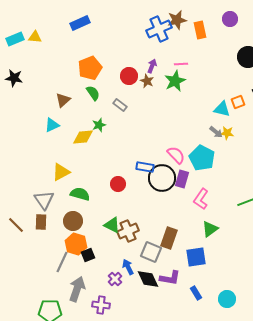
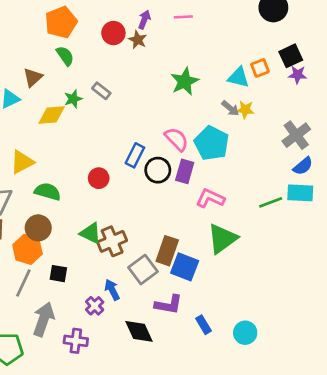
green star: (175, 81) -> (185, 81), moved
brown triangle: (63, 100) -> (33, 77), moved
gray rectangle: (120, 105) -> (101, 91), moved
blue rectangle: (145, 167) -> (135, 155), turned -72
black circle: (162, 178) -> (158, 170), size x0.7
pink L-shape: (201, 199) -> (210, 198), turned 80
green triangle: (210, 229) -> (222, 239), size x1.4
orange hexagon: (76, 244) -> (27, 249), moved
gray square: (151, 252) -> (143, 270), turned 30
black square: (88, 255) -> (58, 274), turned 32
blue square: (196, 257) -> (185, 267), moved, turned 30
black diamond: (148, 279) -> (139, 331), moved

